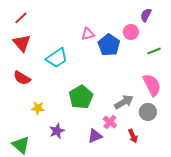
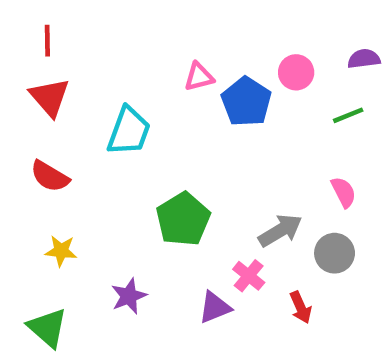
purple semicircle: (146, 15) -> (364, 59), moved, turned 56
red line: (21, 18) -> (47, 41), turned -48
cyan trapezoid: (57, 58) -> (129, 131), turned -35
pink semicircle: (152, 85) -> (344, 192), size x0.6
yellow star: (38, 108) -> (61, 251), moved

